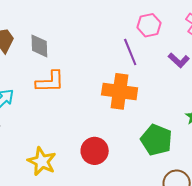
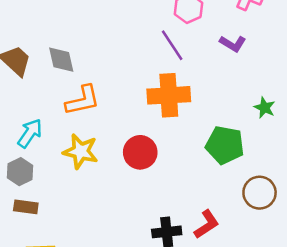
red circle: (95, 151) -> (140, 152), moved
yellow star: (42, 161) -> (81, 151), moved

